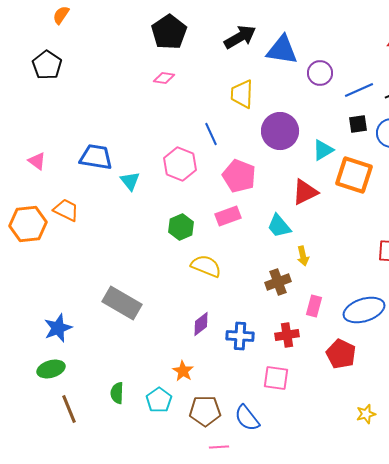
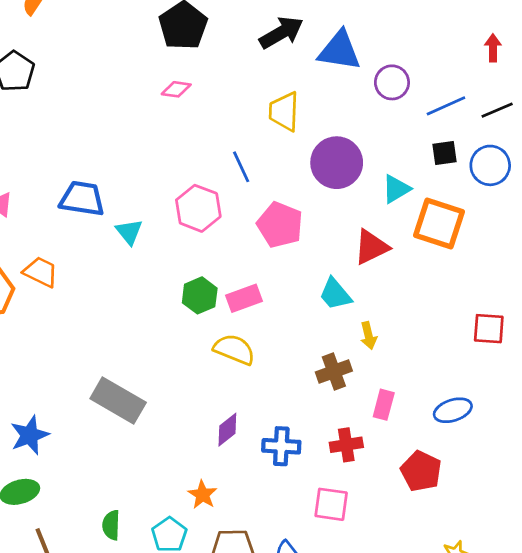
pink rectangle: (228, 216) -> (244, 298), moved
blue ellipse: (364, 310) -> (453, 410), size x0.7

